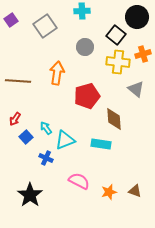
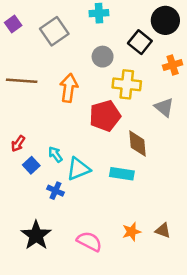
yellow cross: (118, 62) -> (127, 84), moved
brown line: (18, 81) -> (22, 81), moved
pink semicircle: (79, 181) -> (89, 241), moved

